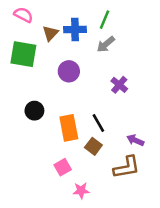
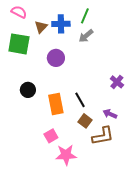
purple cross: (119, 85) -> (117, 82), moved
brown square: (93, 146) -> (85, 121), moved
pink star: (81, 191) -> (66, 155), size x1.5

